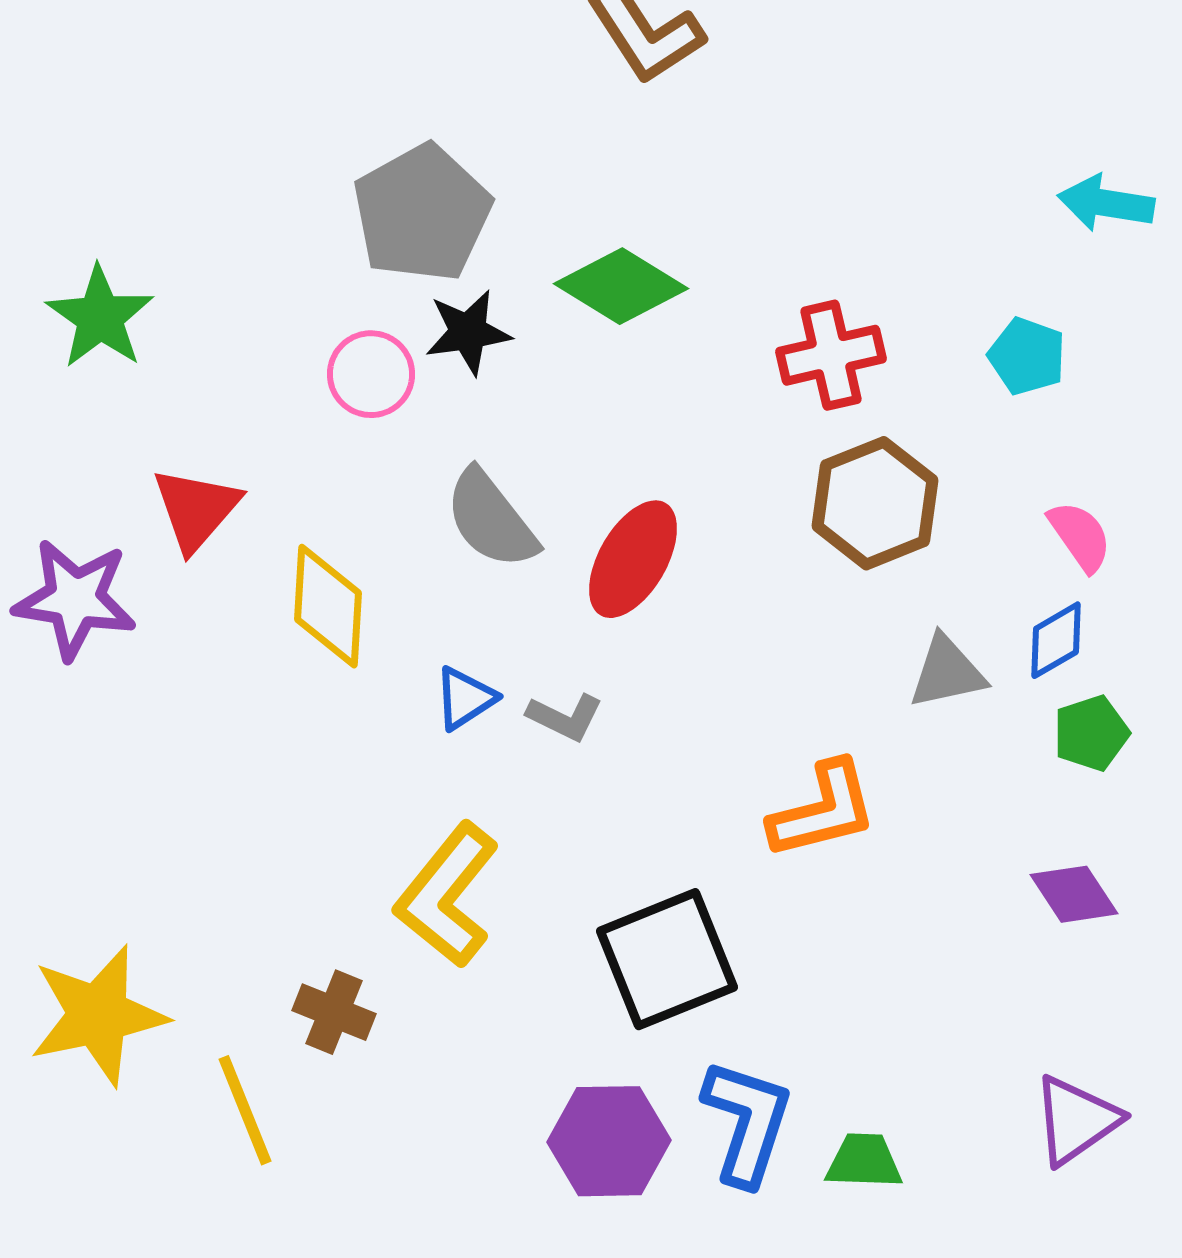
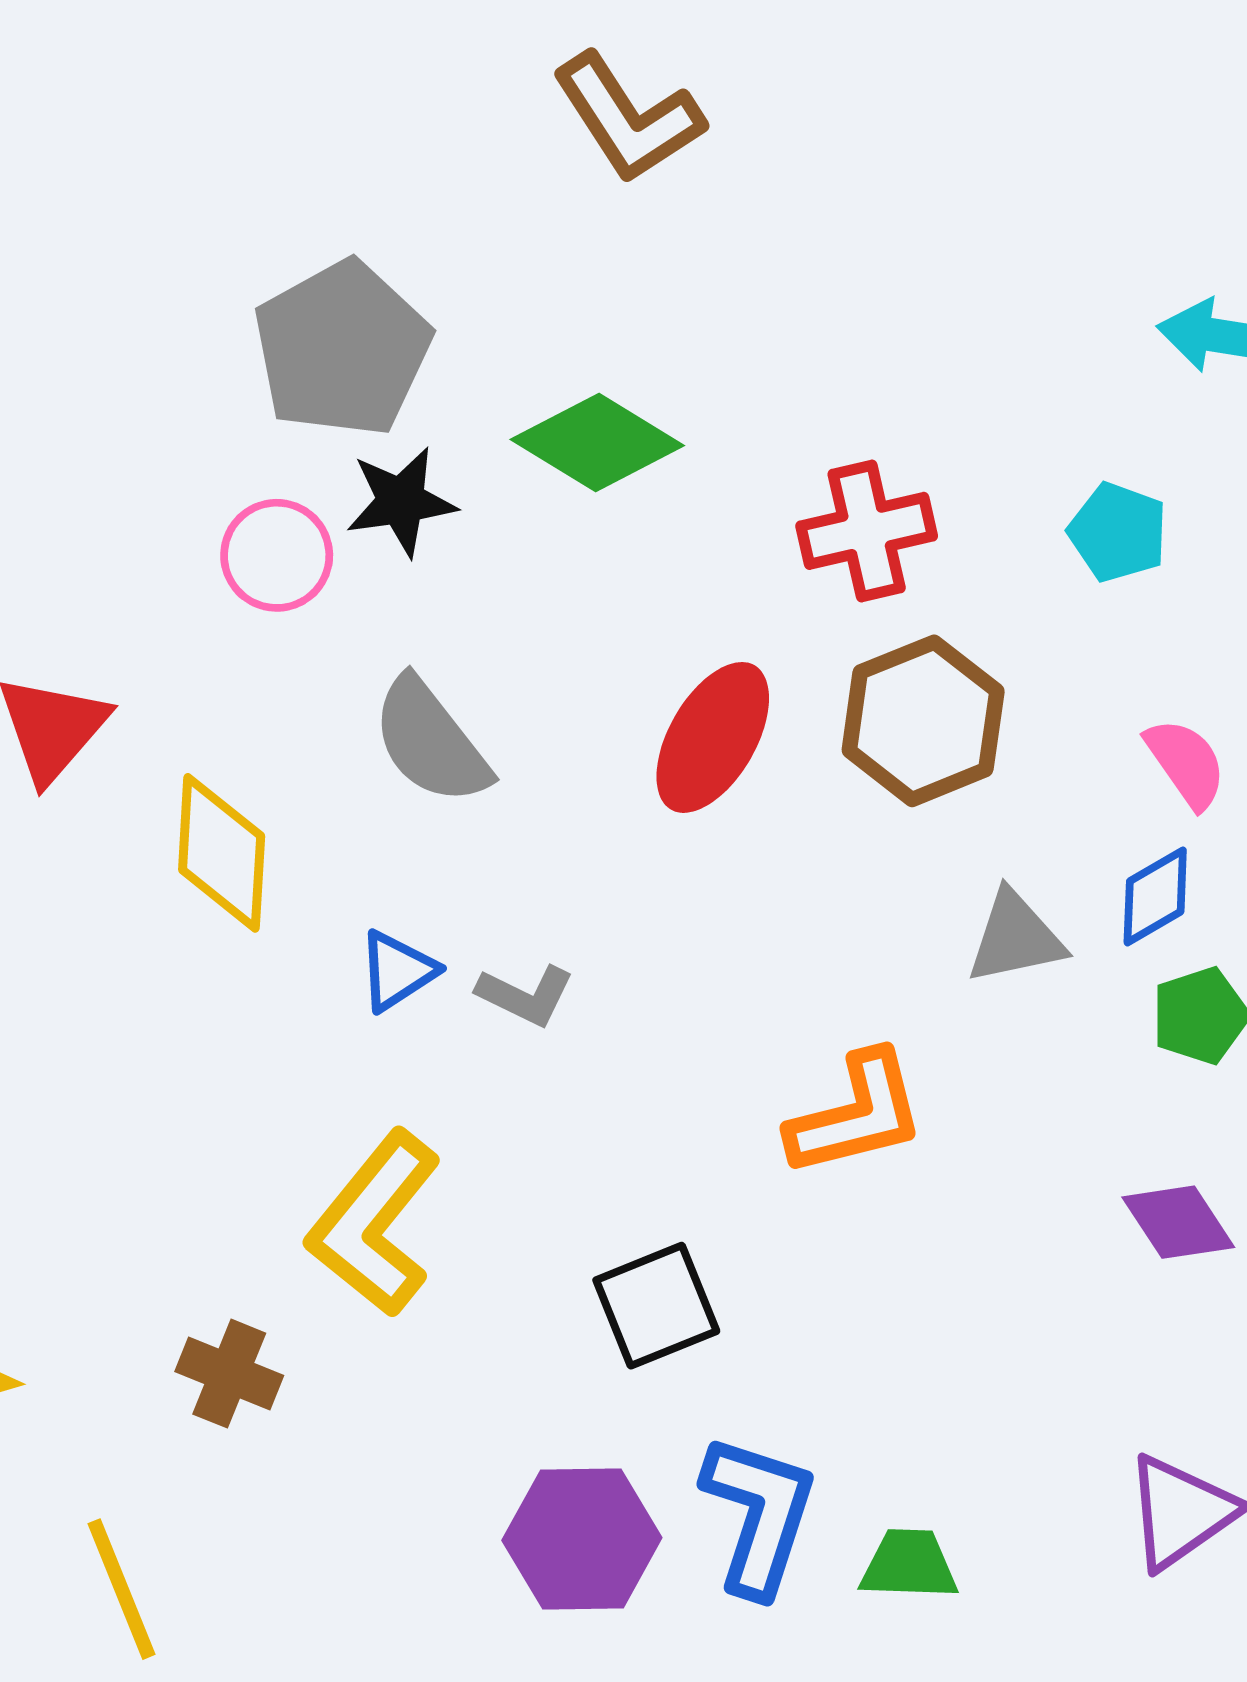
red ellipse: (633, 559) -> (713, 737), moved
black square: (667, 959) -> (656, 1306), size x0.7
yellow line: (245, 1110) -> (122, 1589), moved

